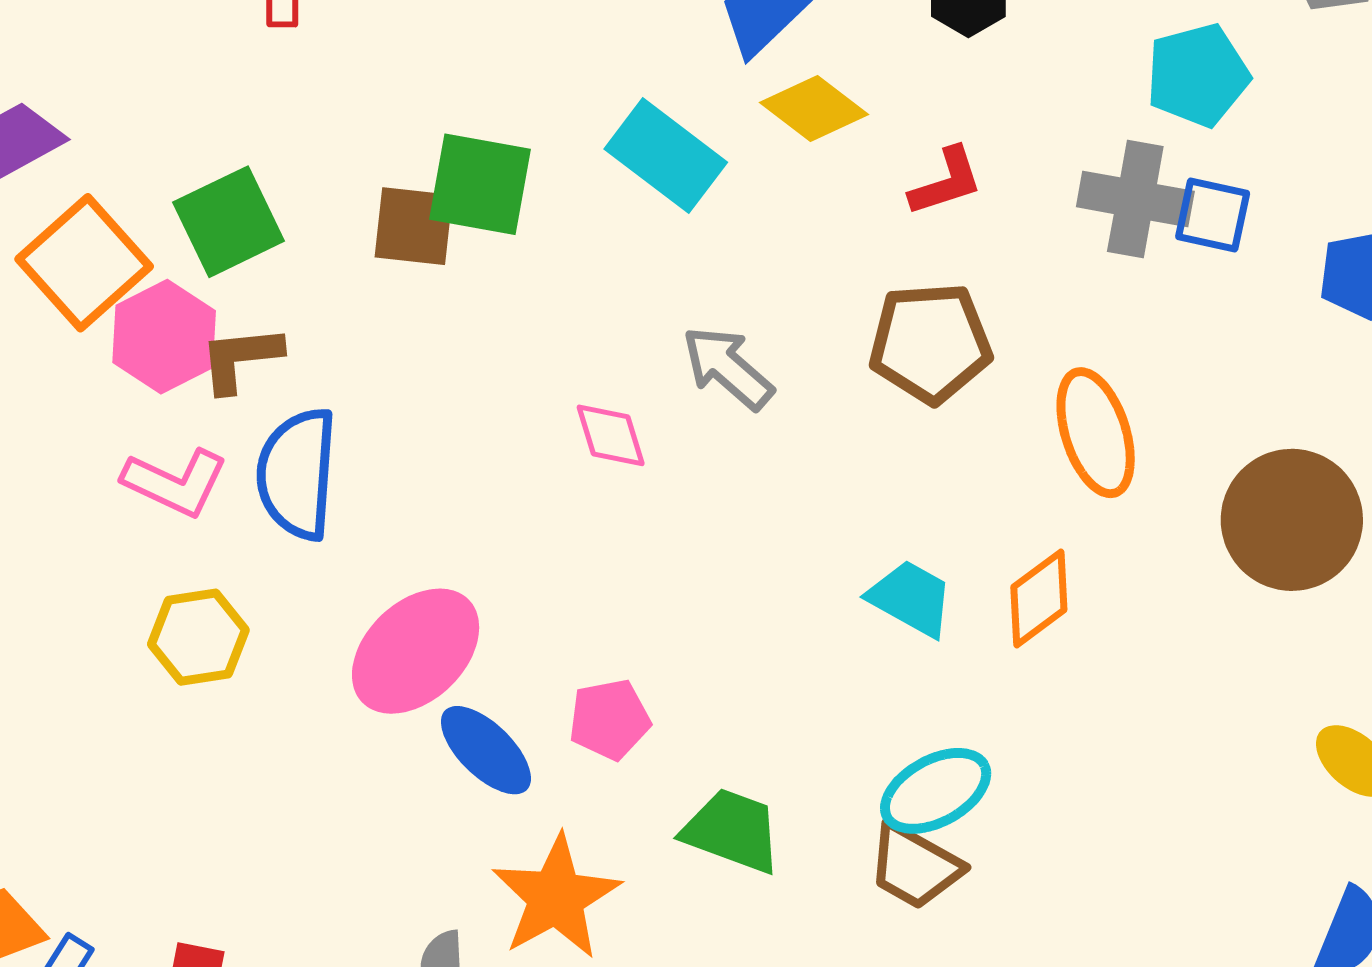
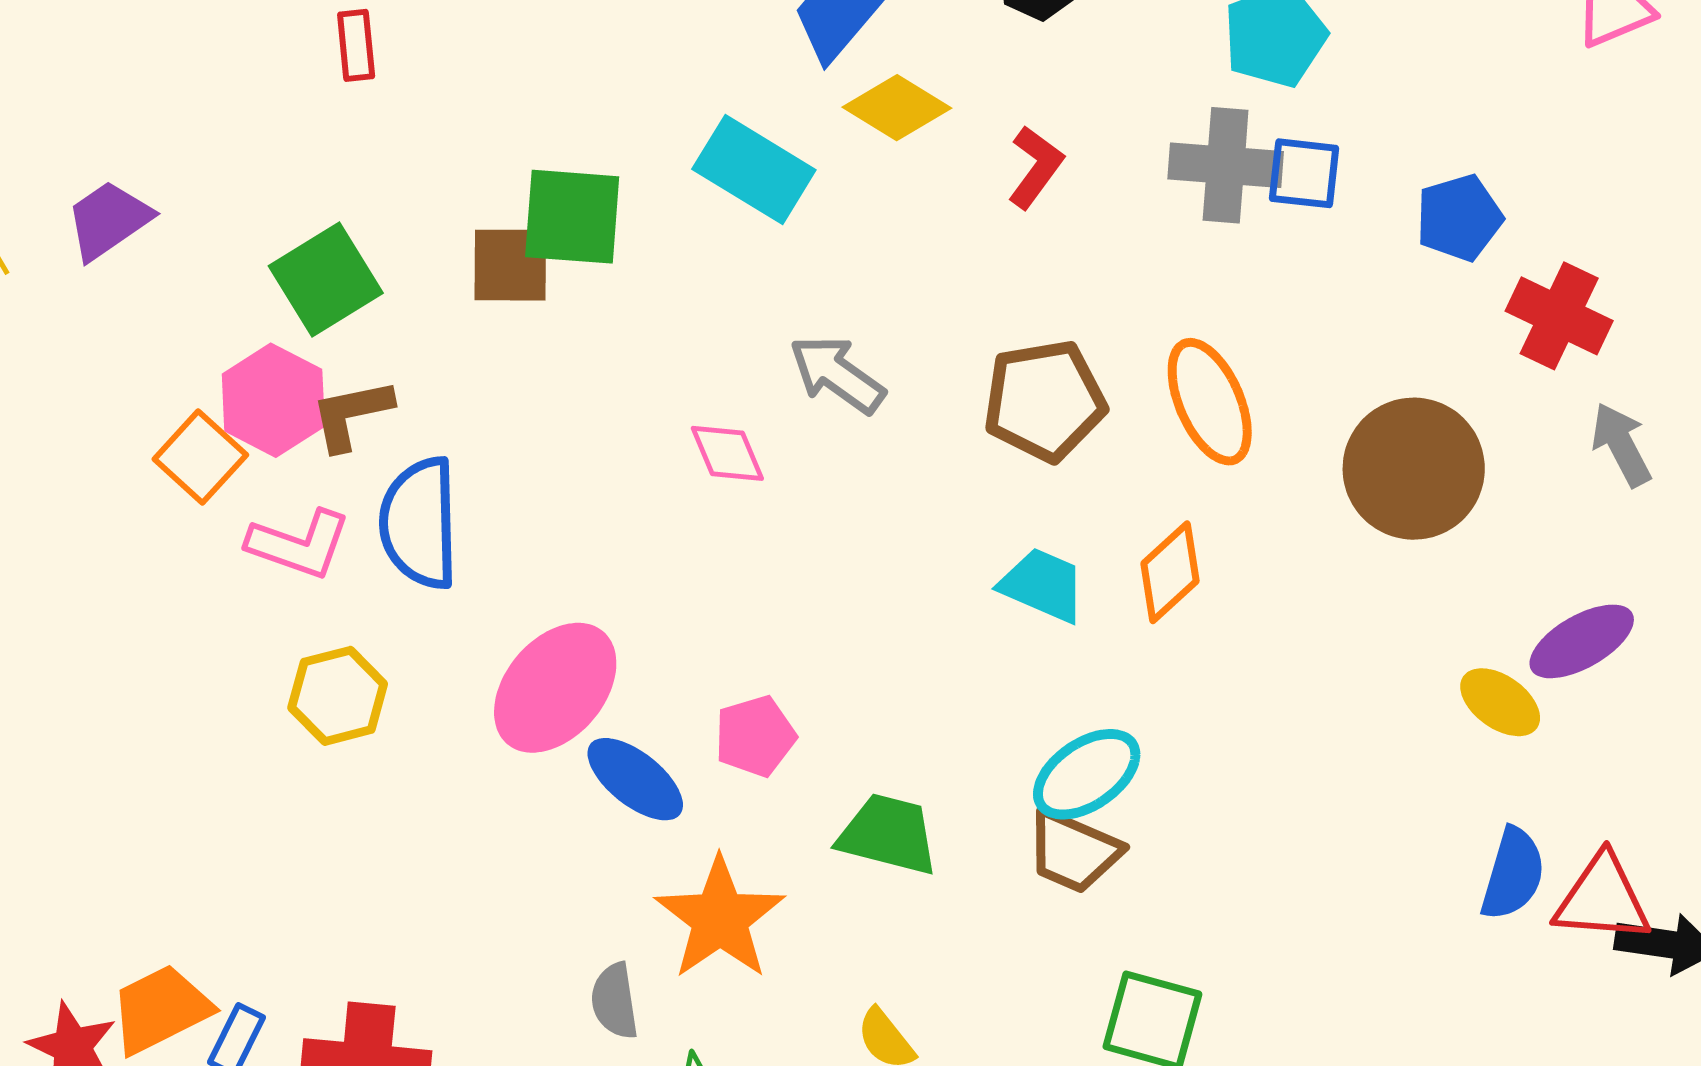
red L-shape: (946, 182) -> (1036, 167), turned -30
orange square: (84, 263) -> (200, 457), moved, size x0.7
brown pentagon: (930, 343) -> (1044, 401), moved

